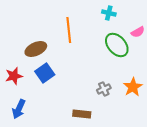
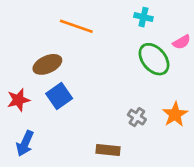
orange line: (69, 30) -> (76, 26), moved, turned -65
gray cross: (104, 89) -> (137, 117), turned -32

